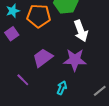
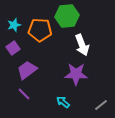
purple trapezoid: (43, 58) -> (27, 70), moved
cyan arrow: (62, 88) -> (63, 102), turned -72

